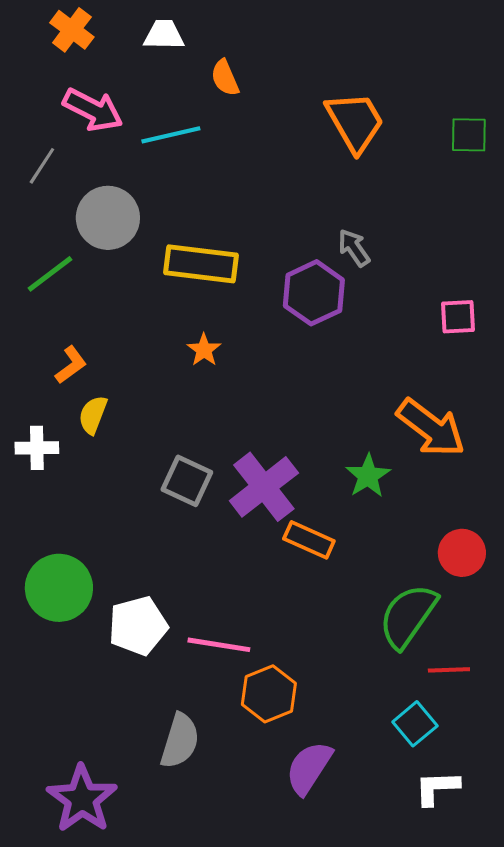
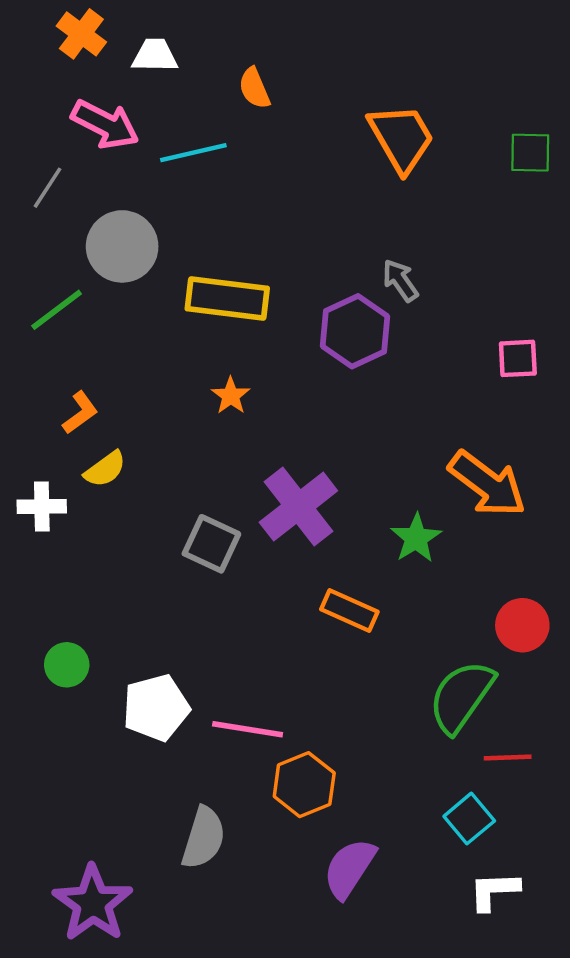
white trapezoid: (164, 35) -> (155, 55), moved
yellow semicircle: (93, 415) -> (105, 469), turned -147
purple cross: (264, 487) -> (298, 507), moved
green circle: (59, 588) -> (67, 665), size x0.6

